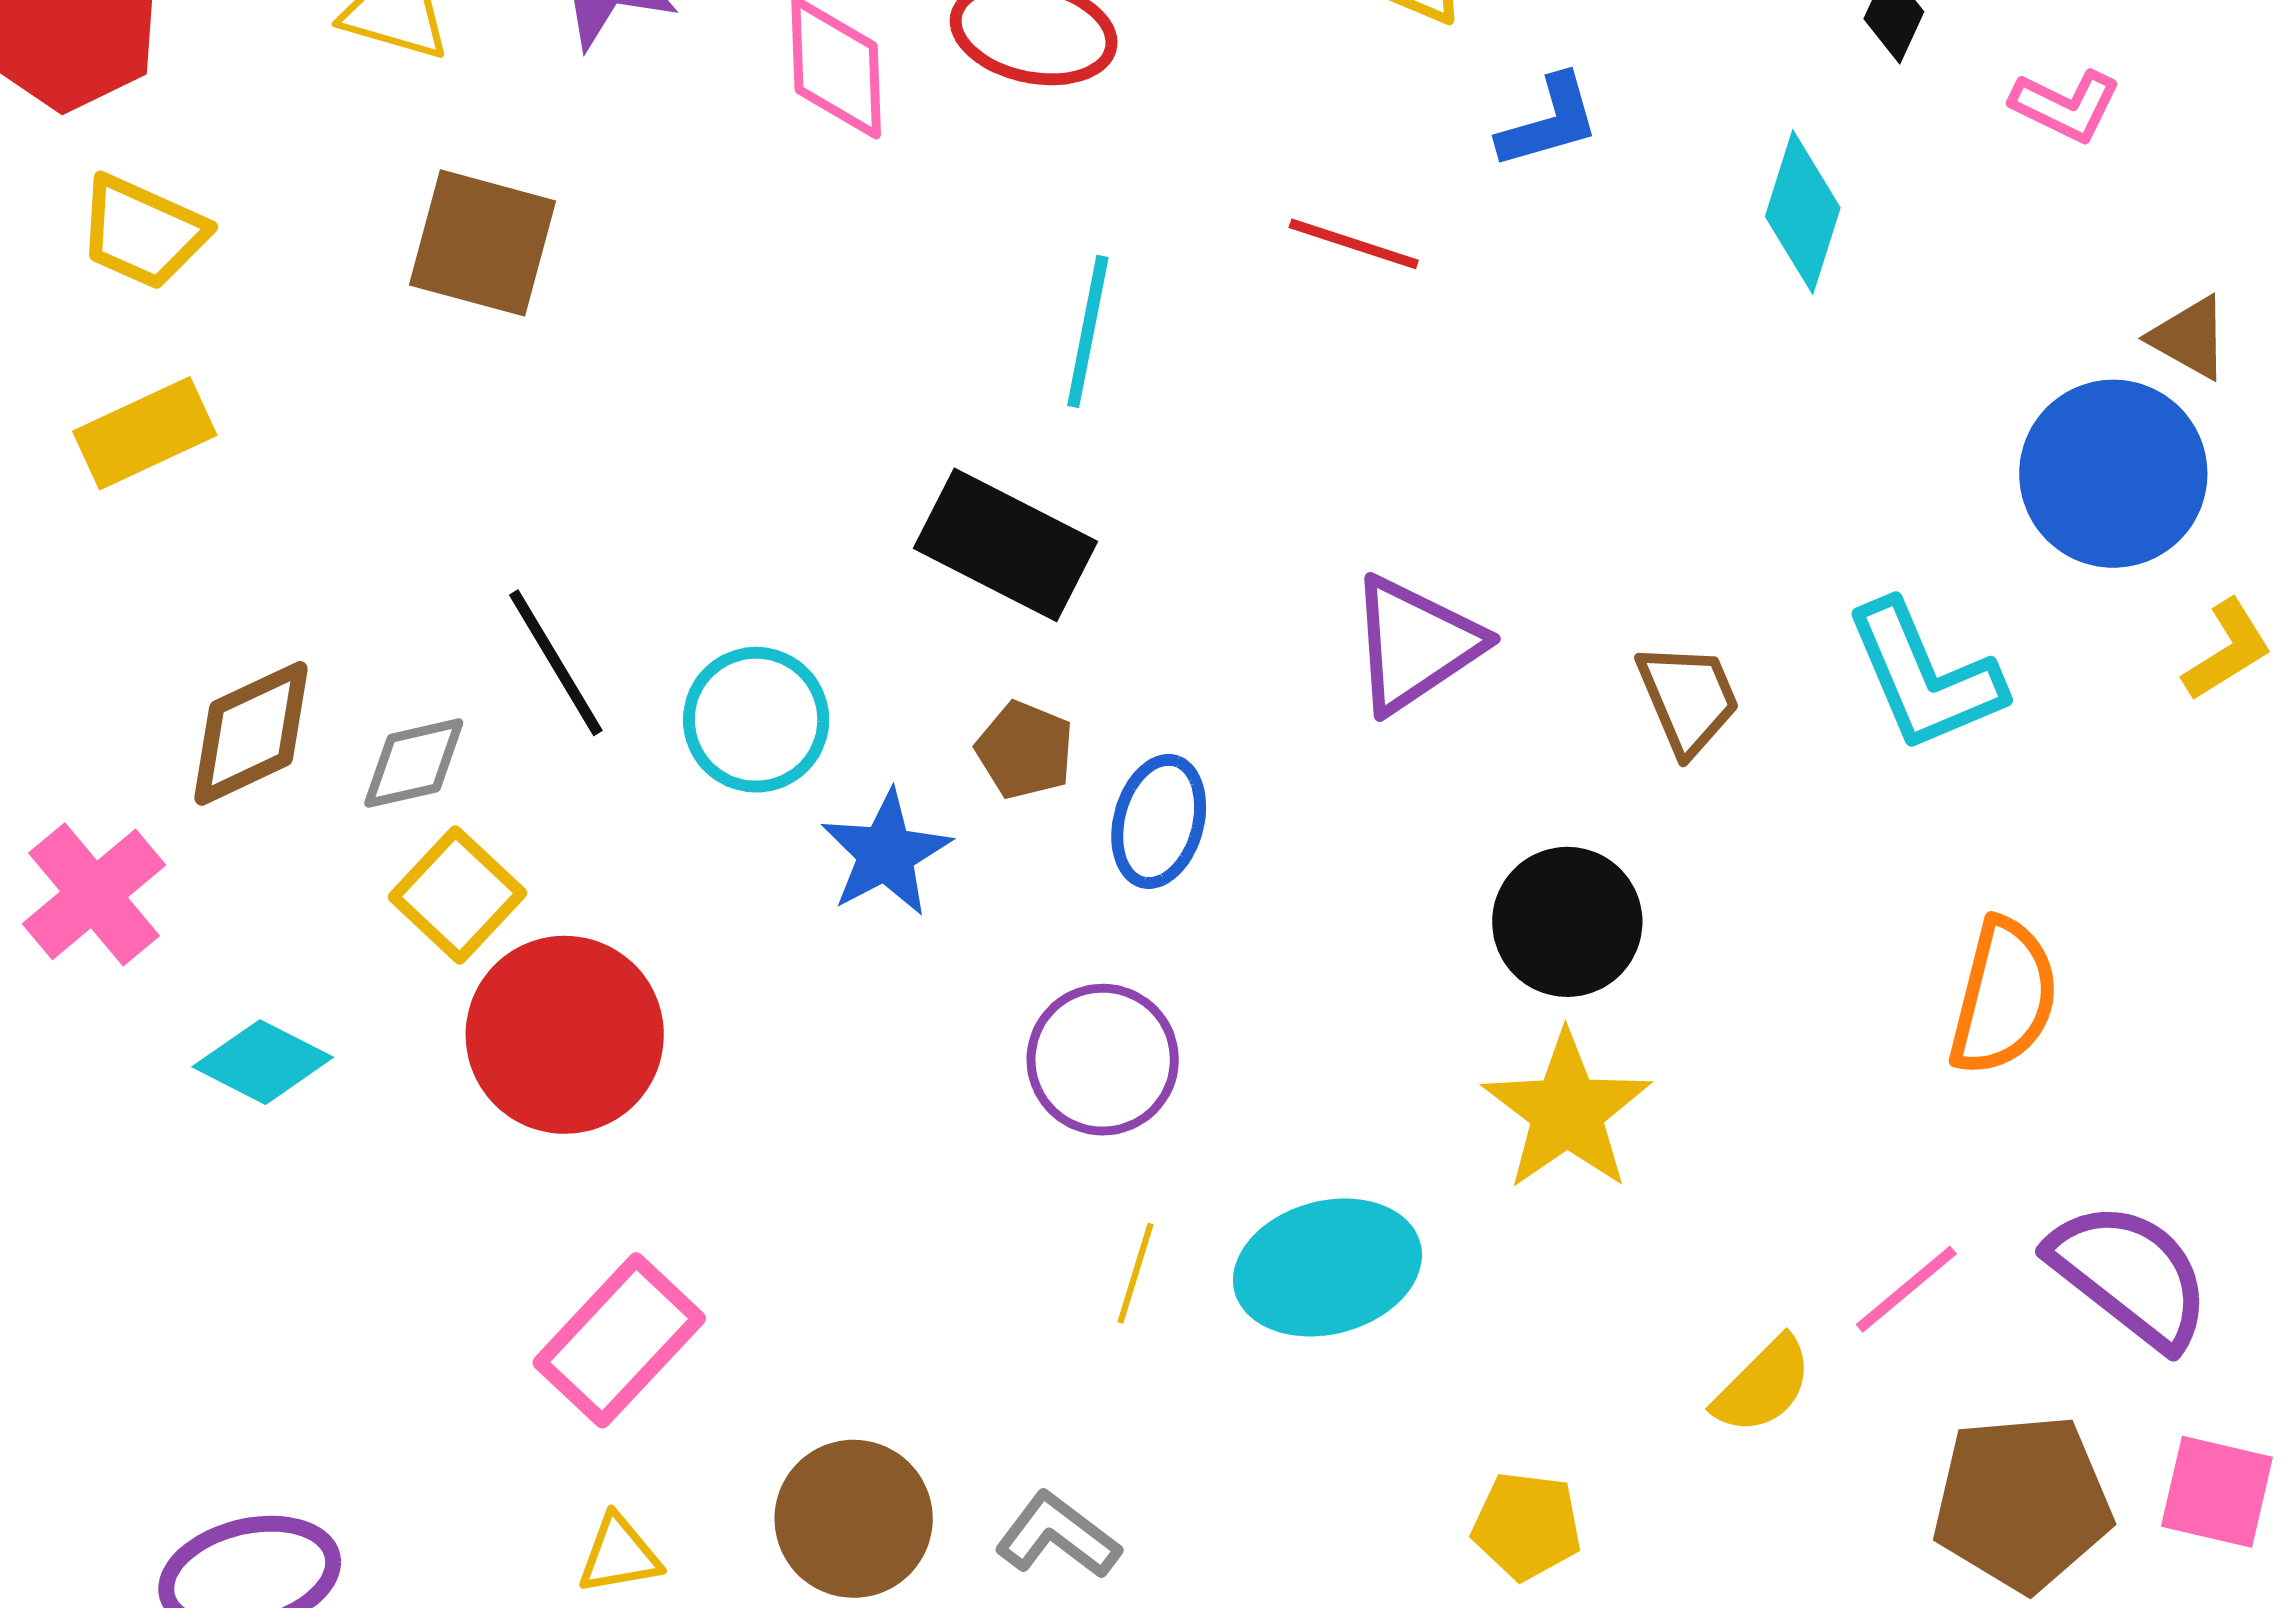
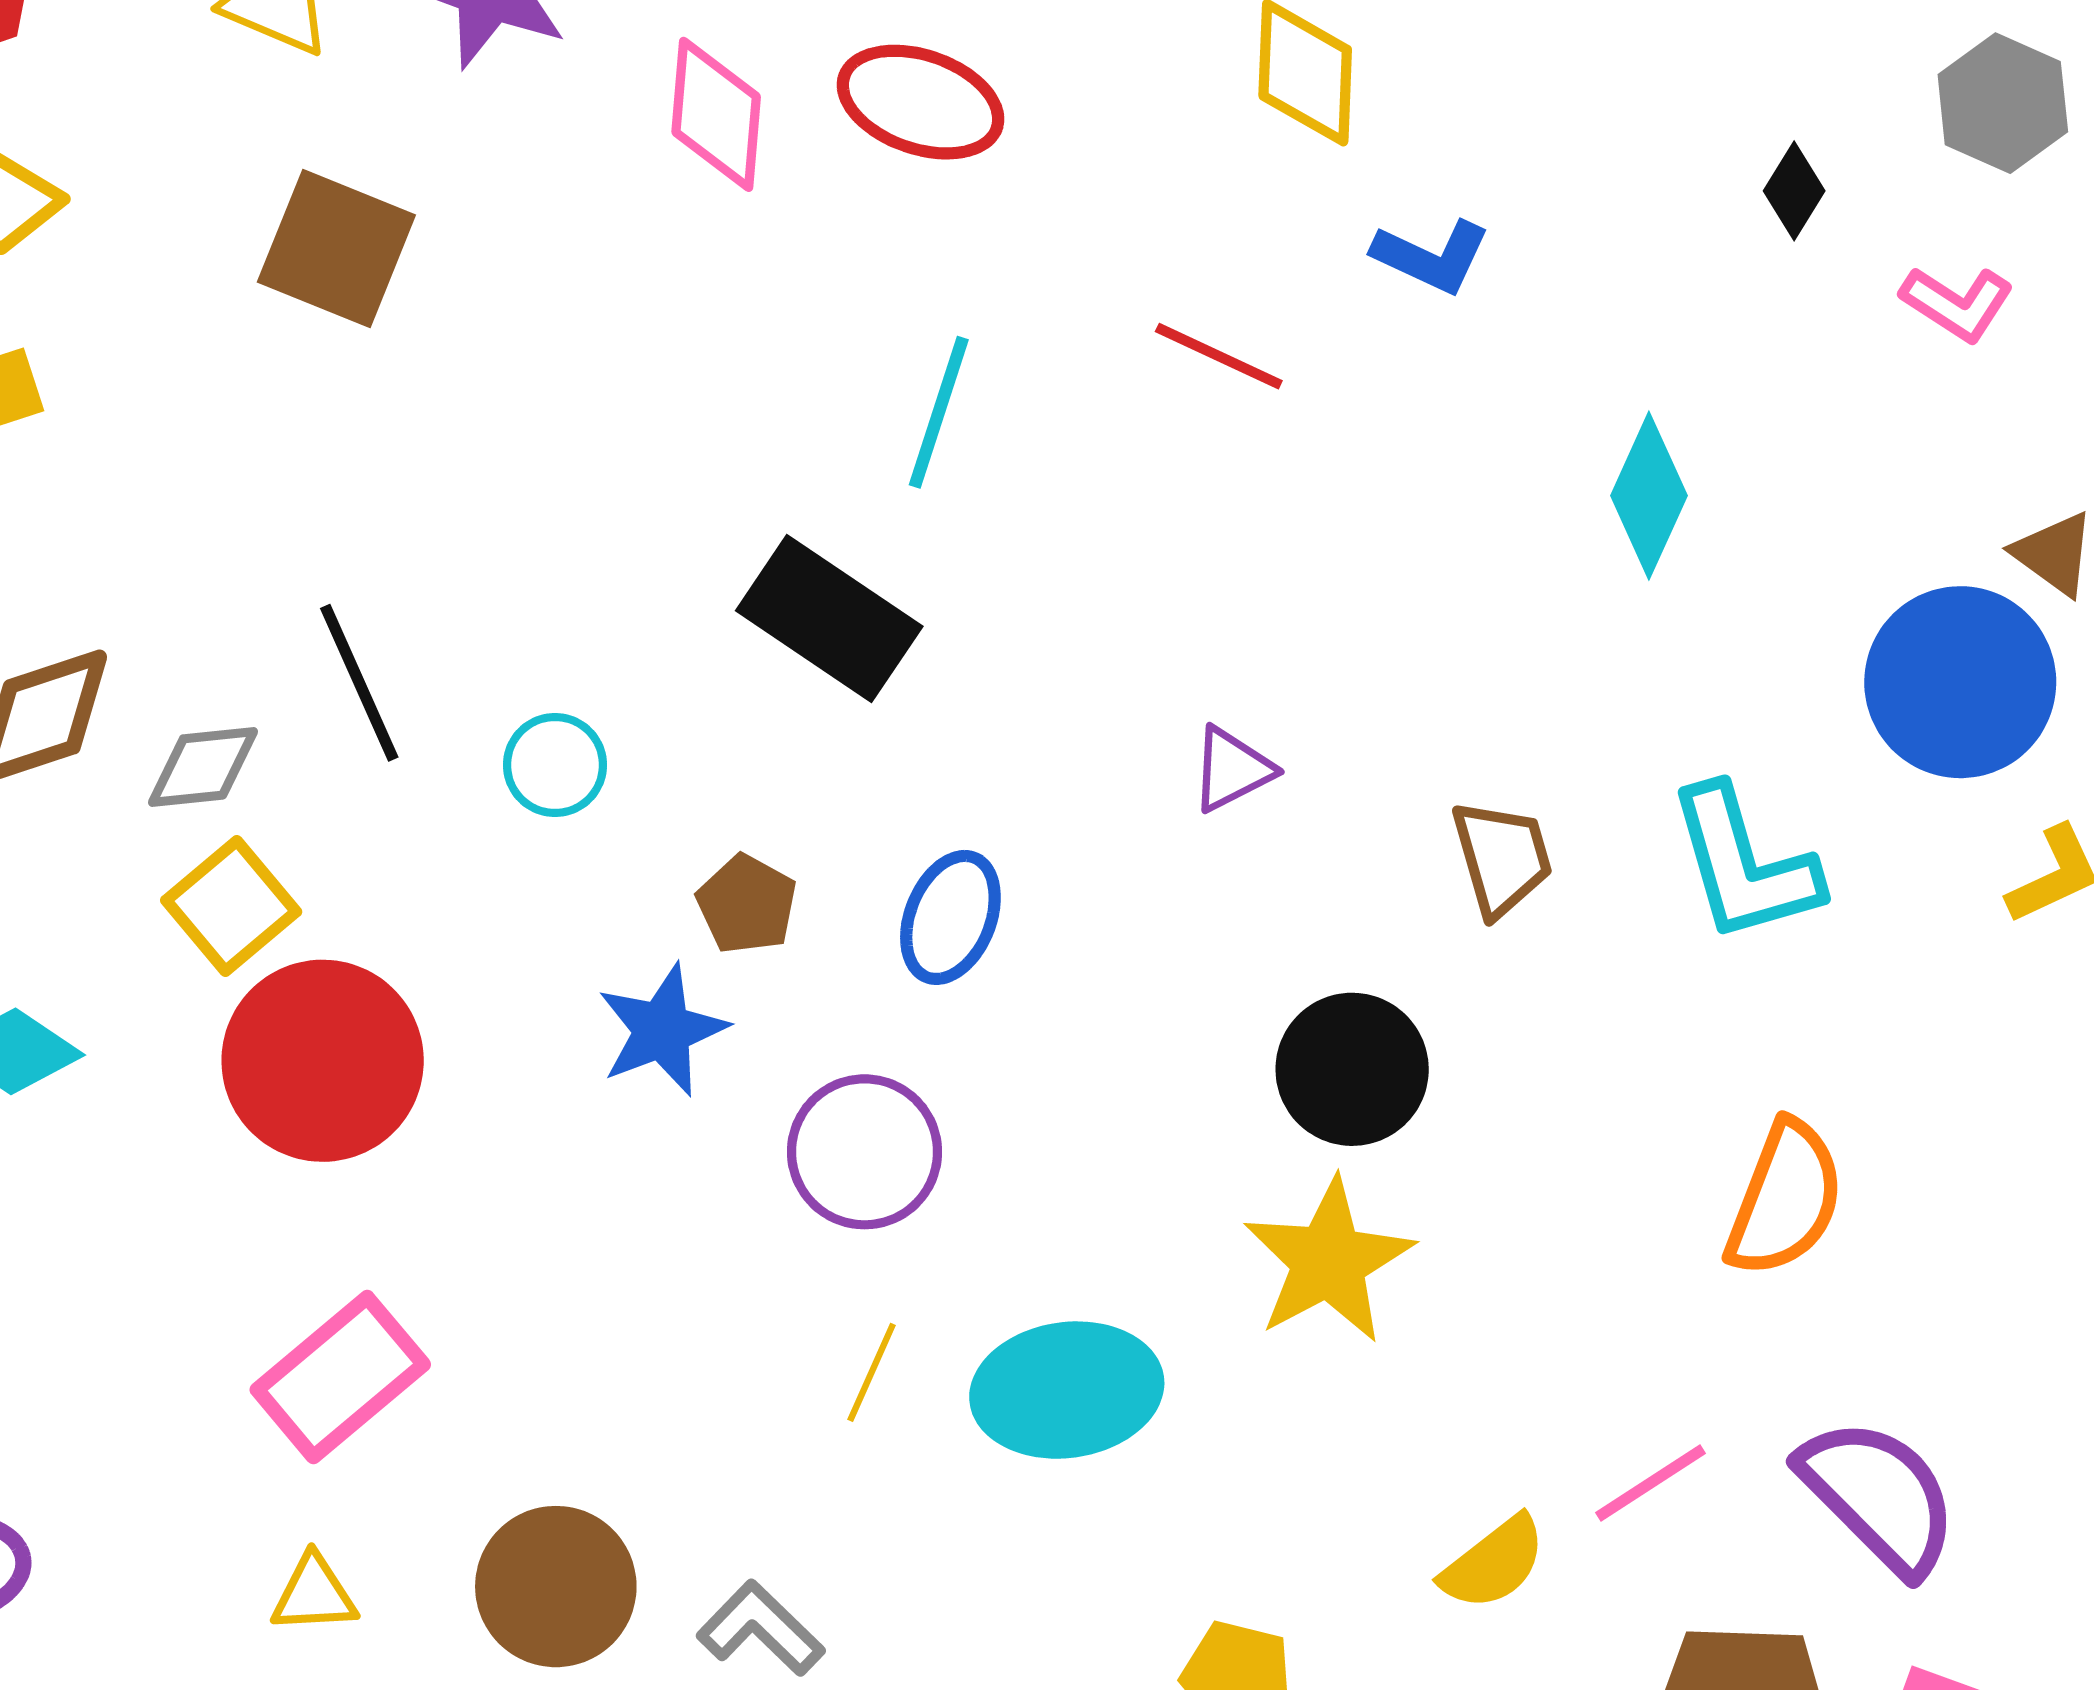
blue L-shape: (1549, 122) -> (1431, 256), turned 34
cyan diamond: (1803, 212) -> (1649, 496), moved
purple triangle: (1415, 644) -> (1232, 769), size x0.6
cyan circle: (756, 720) -> (555, 765), size x0.7
brown pentagon: (1025, 750) -> (747, 904), moved
blue star: (886, 853) -> (662, 1030), moved

